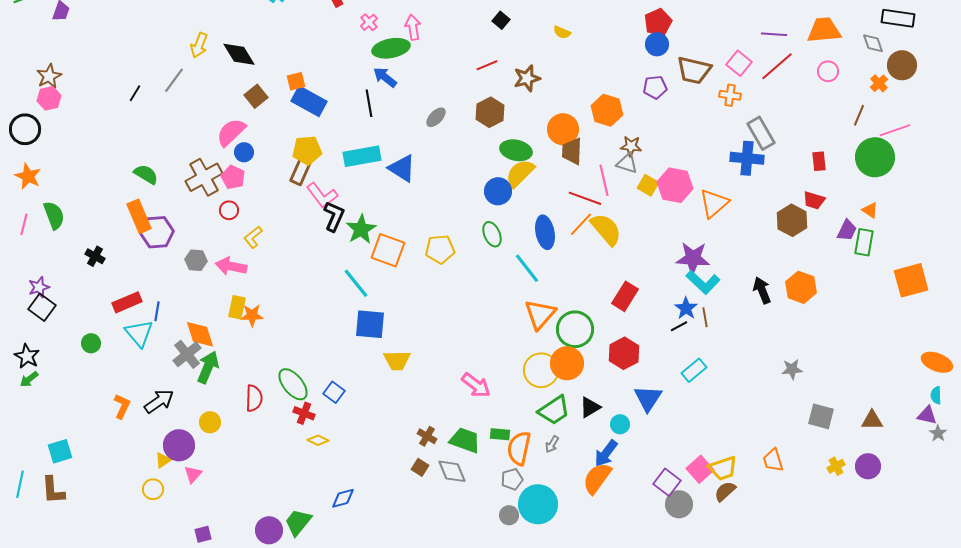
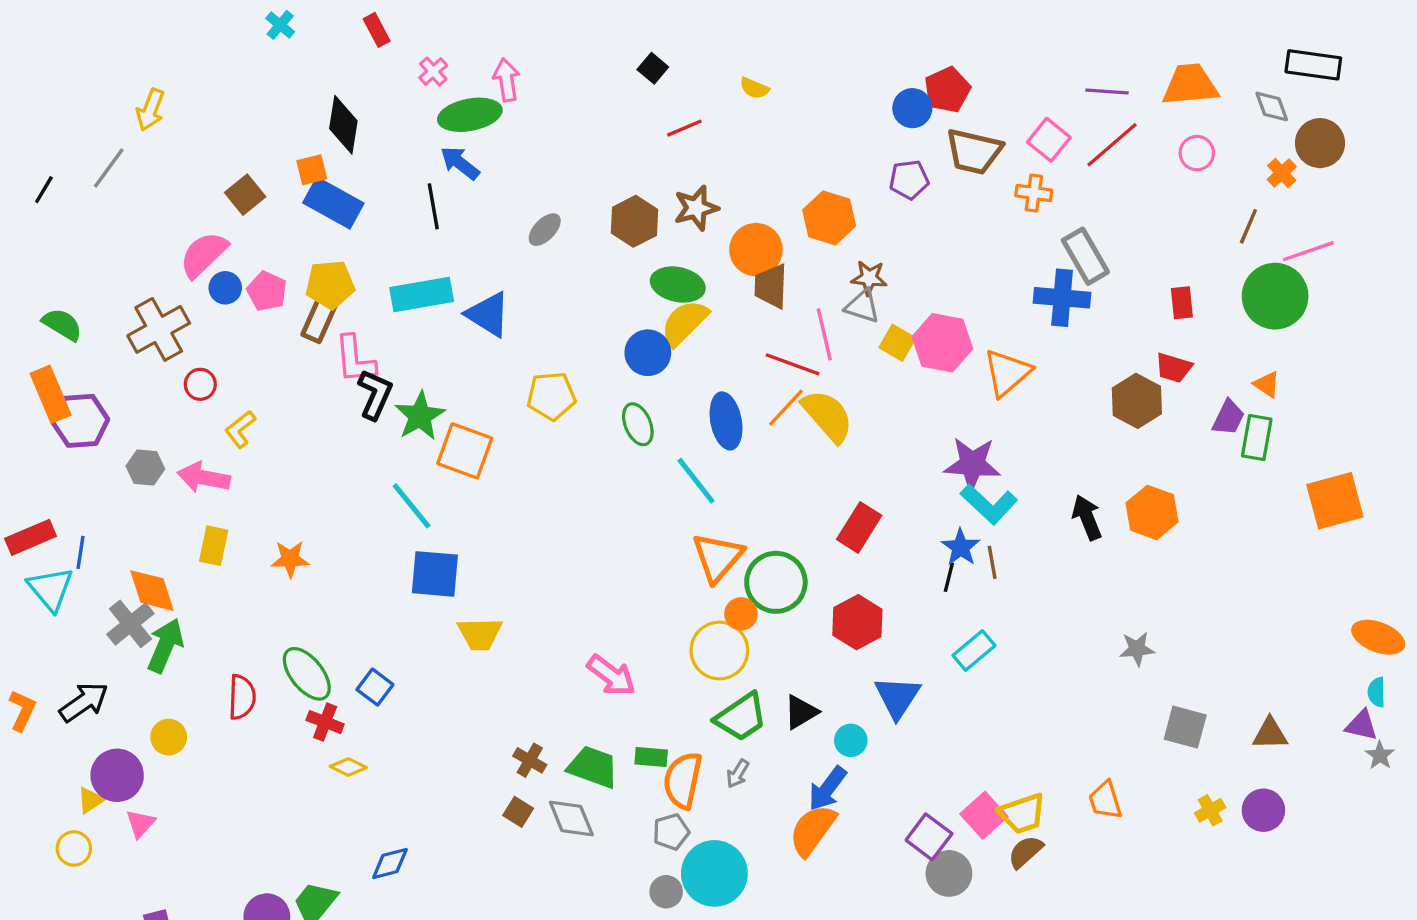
red pentagon: (658, 22) -> (947, 90), moved
black diamond: (239, 54) -> (343, 125), moved, turned 40
red line: (487, 65) -> (684, 128), moved
brown star: (527, 78) -> (696, 208), moved
pink pentagon: (233, 177) -> (267, 291), moved
pink L-shape: (322, 195) -> (355, 359), turned 32
yellow pentagon: (440, 249) -> (551, 396), moved
orange star: (252, 315) -> (290, 559), moved
black line: (679, 326) -> (949, 577), turned -48
orange circle: (567, 363) -> (741, 614), moved, size x0.6

